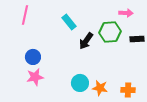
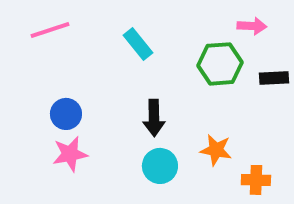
pink line: (25, 15) -> (50, 30), turned 60
black arrow: (86, 41) -> (154, 118), moved, turned -36
orange star: (100, 88) -> (216, 150), moved

